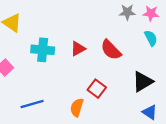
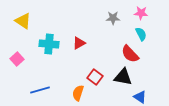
gray star: (127, 12) -> (113, 18), moved
red semicircle: (111, 50) -> (130, 54), moved
black triangle: (143, 82) -> (123, 77), moved, turned 42

